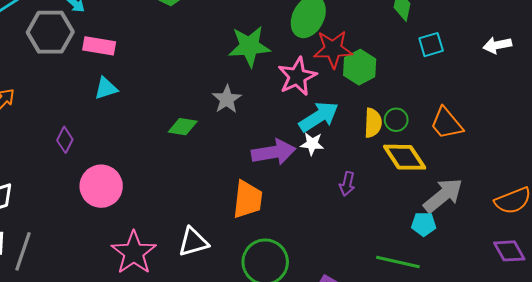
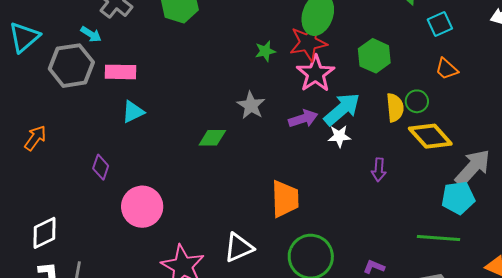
green star: (249, 46) -> (265, 51), size x0.5
red star: (333, 49) -> (308, 43), moved
orange trapezoid: (446, 123) -> (446, 69), moved, size x0.7
purple arrow: (274, 152) -> (303, 119), moved, size x0.7
cyan pentagon: (424, 224) -> (458, 198), size x1.4

